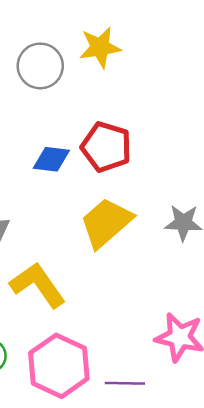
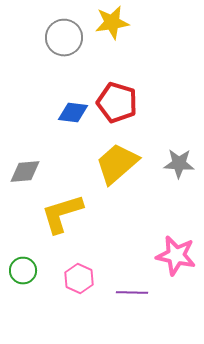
yellow L-shape: (38, 285) -> (62, 214), turned -72
pink hexagon: (59, 366) -> (79, 279), size x0.6

